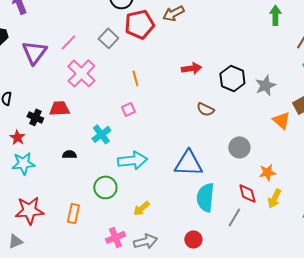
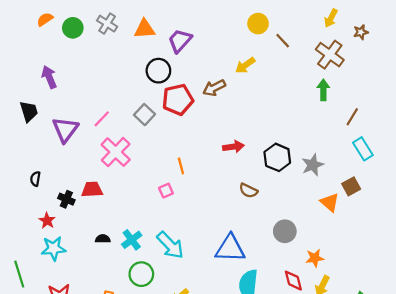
orange line: (135, 78) -> (181, 166), moved
cyan cross: (101, 134) -> (132, 240), moved
cyan arrow: (132, 160) -> (170, 245), turned 52

